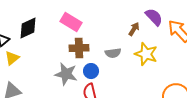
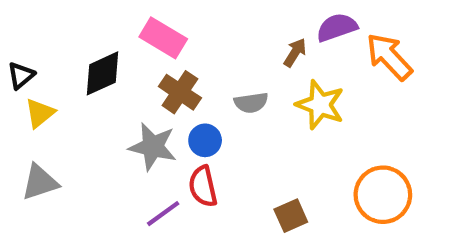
purple semicircle: (154, 17) -> (337, 27), turned -66
black diamond: (28, 28) -> (103, 73), moved
brown cross: (79, 48) -> (180, 92), turned 36

